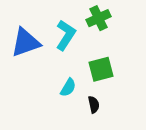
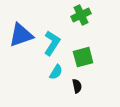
cyan L-shape: (66, 35) -> (52, 43), moved

